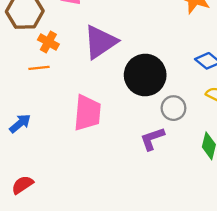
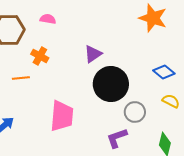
orange cross: (48, 42) -> (40, 56), moved
purple triangle: (100, 42) -> (93, 54), moved, size x0.6

